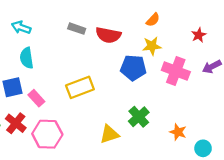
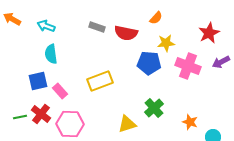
orange semicircle: (153, 20) -> (156, 18), moved
red star: (199, 35) -> (209, 33), size x1.5

